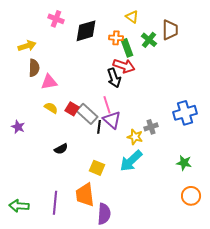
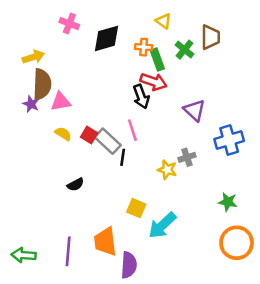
brown semicircle: (34, 68) -> (42, 84), size x1.4
purple triangle: (112, 120) -> (194, 110), moved
purple star: (18, 127) -> (31, 104), moved
cyan arrow: (131, 161) -> (162, 225), moved
yellow square: (97, 168) -> (136, 208), moved
orange circle: (191, 196) -> (237, 243), size x1.4

